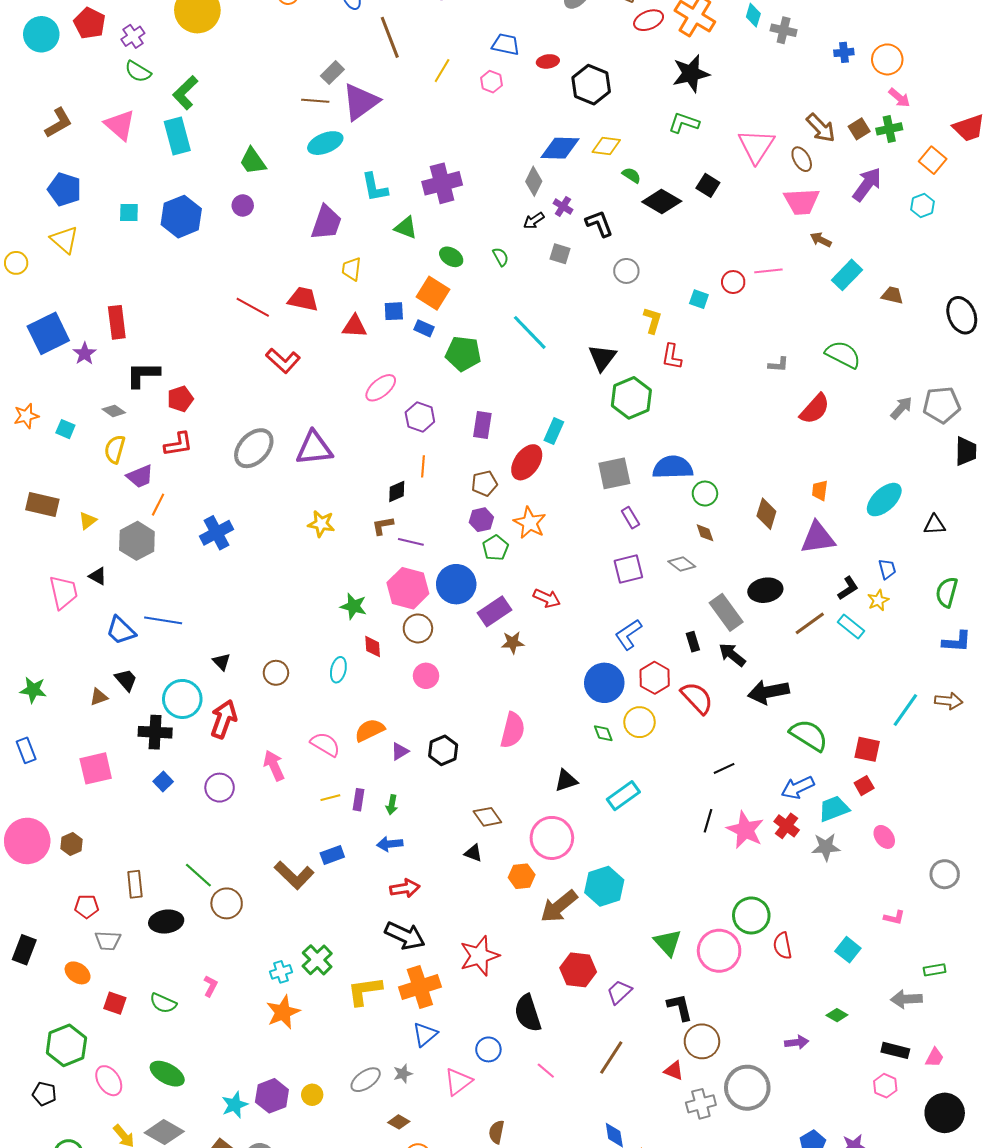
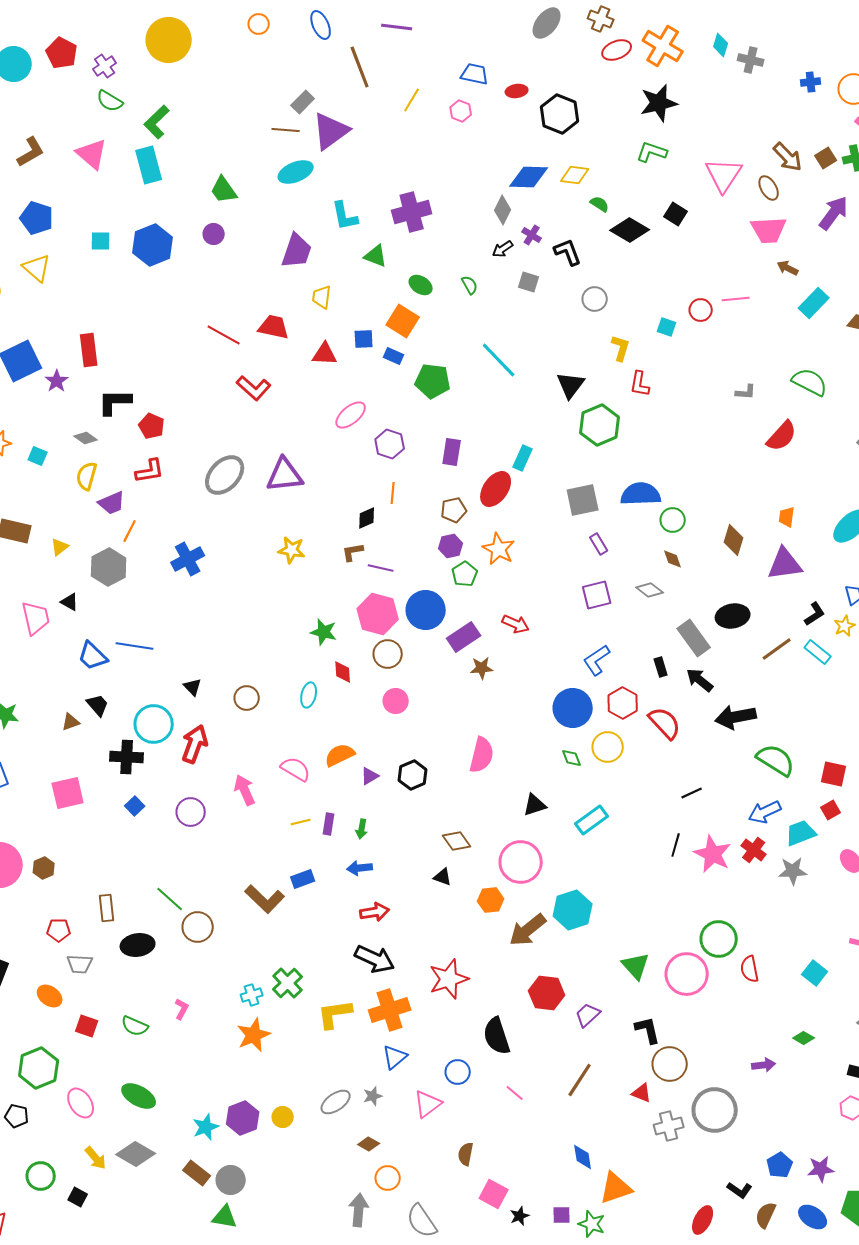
red pentagon: (180, 399) -> (152, 426), turned -30

